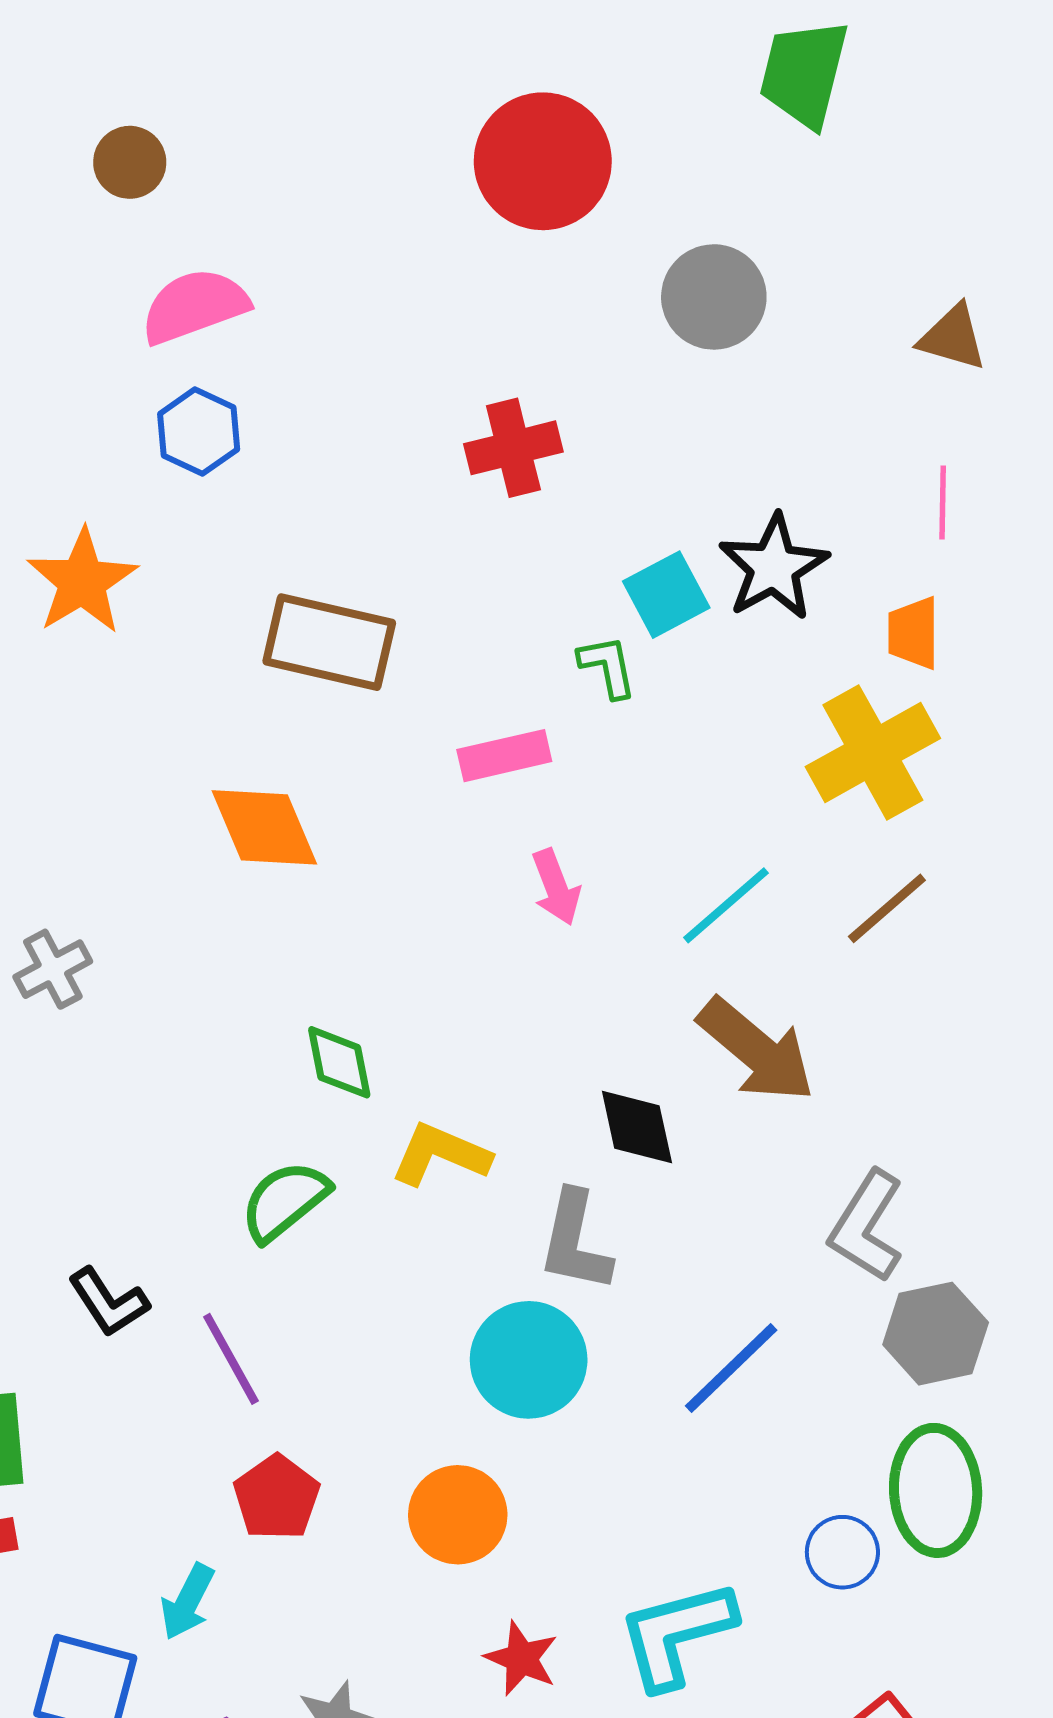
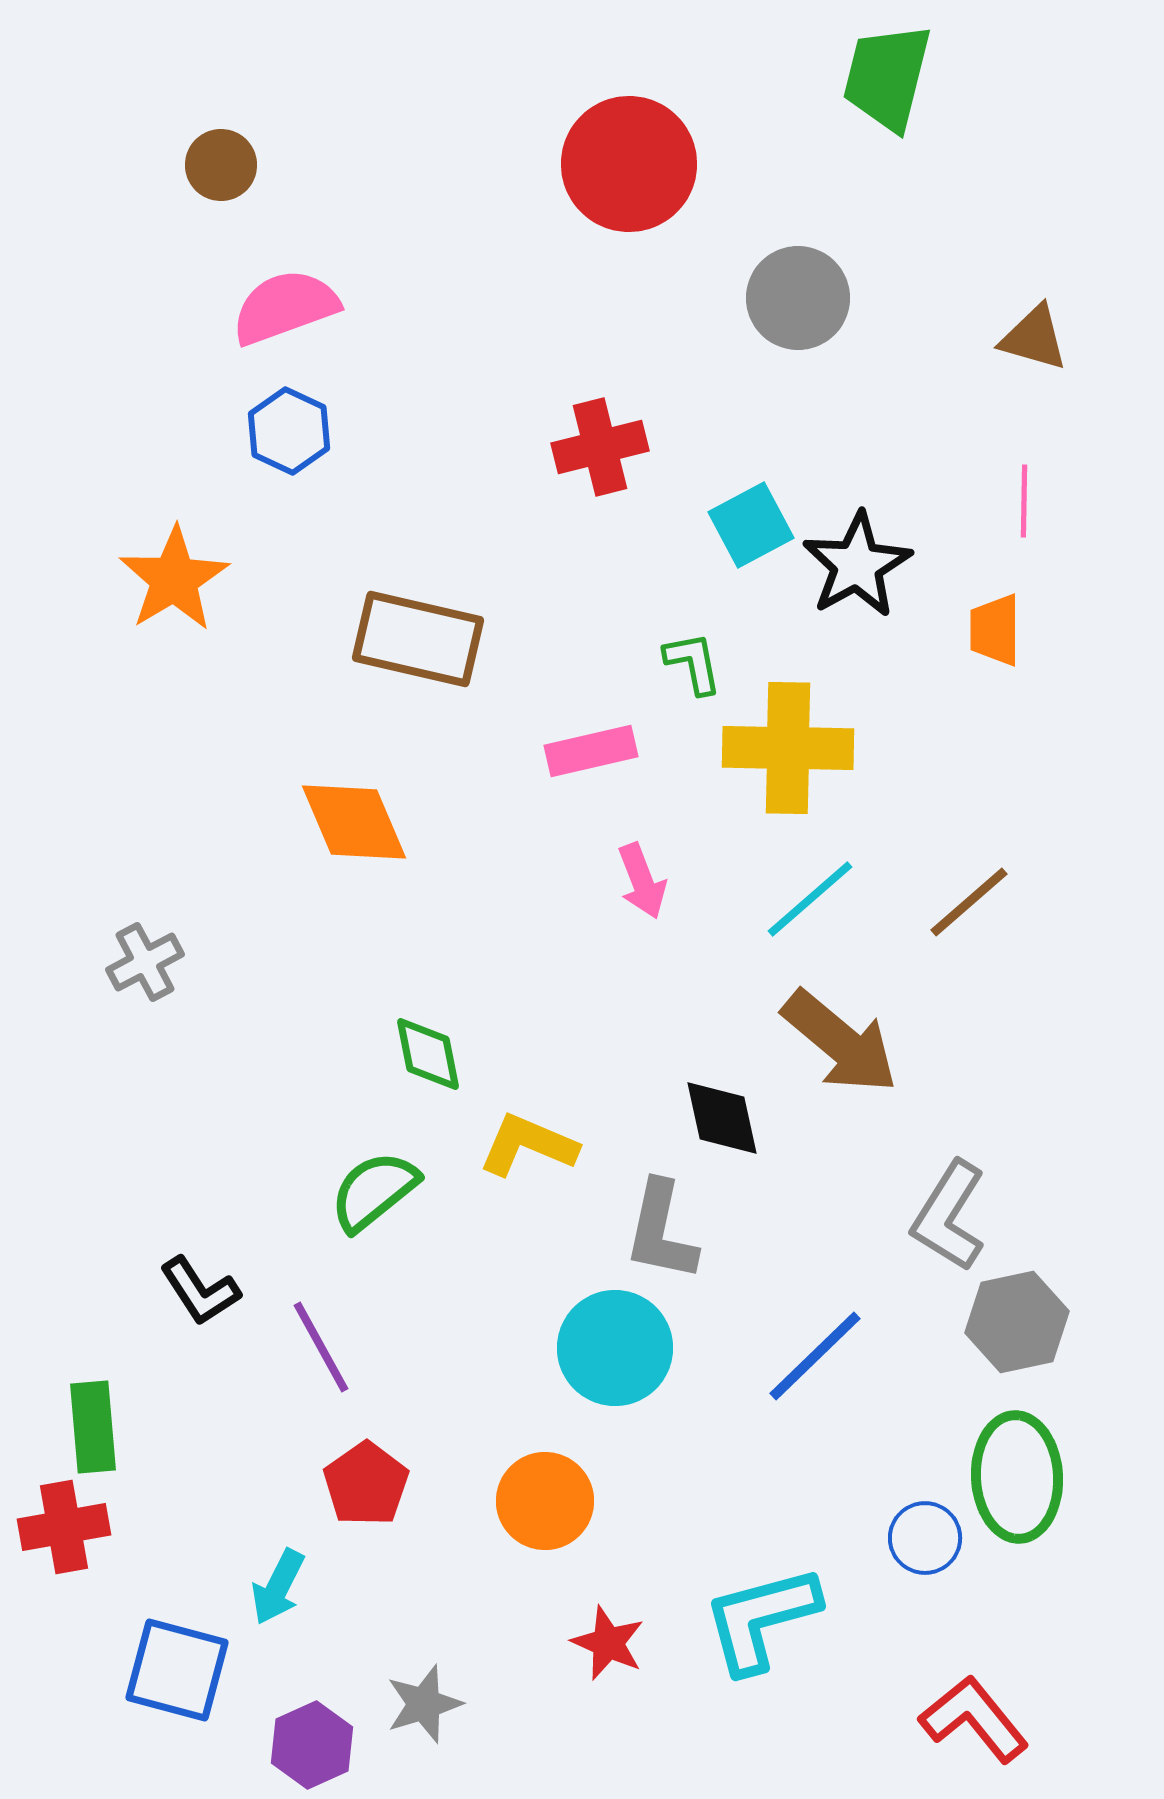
cyan square: (666, 595) -> (751, 525), moved
yellow cross: (873, 752) -> (788, 748), moved, turned 30

